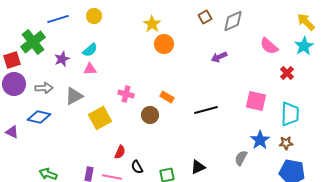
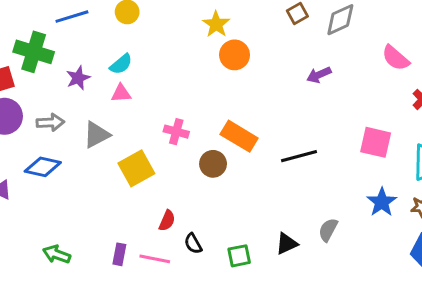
green cross: (33, 42) -> (34, 52), turned -35
orange rectangle: (167, 97) -> (239, 136), size x1.6
gray semicircle: (241, 158) -> (328, 230), moved

